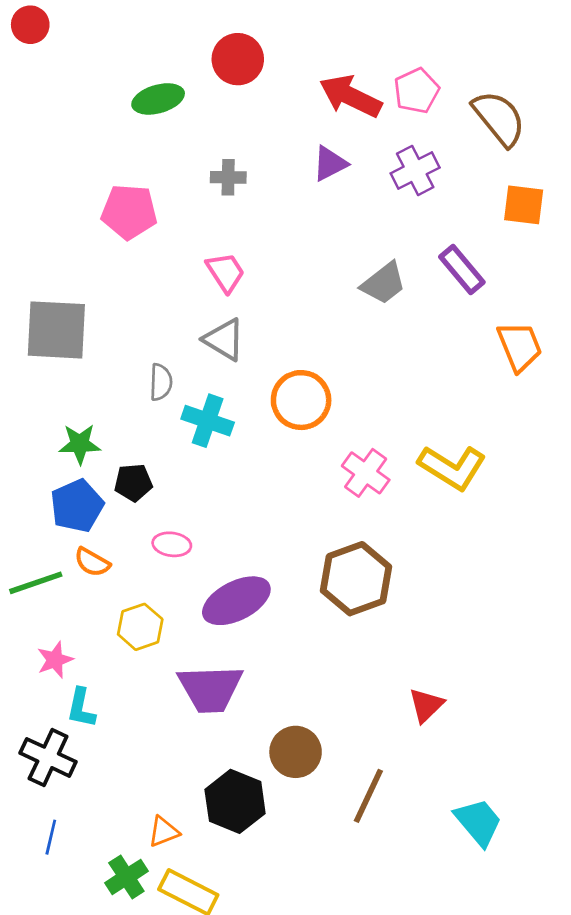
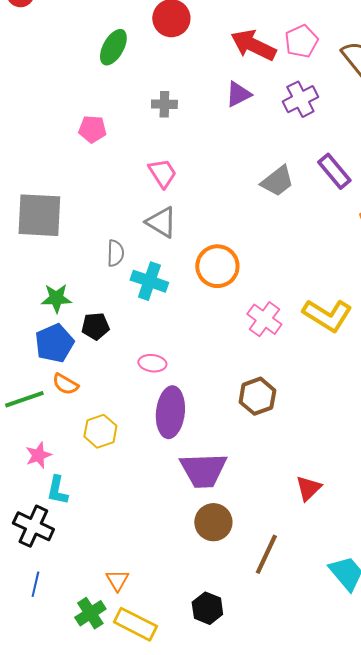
green ellipse: (158, 99) -> (113, 47), turned -45
pink pentagon: (129, 212) -> (92, 129), size x0.7
pink ellipse: (172, 544) -> (152, 363), moved
brown hexagon: (356, 579) -> (257, 396), size x0.7
purple ellipse: (236, 601) -> (170, 412), turned -57
purple trapezoid: (210, 689) -> (203, 470), moved
black hexagon: (235, 801) -> (207, 608), moved, size x0.7
orange triangle: (164, 832) -> (117, 580), turned -40

